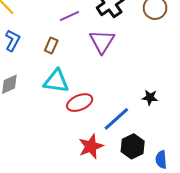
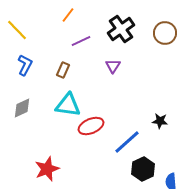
purple triangle: (102, 41) -> (113, 66), size x0.6
red star: (91, 146) -> (47, 169), moved

